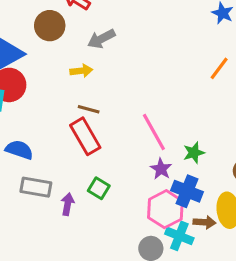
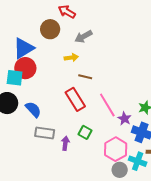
brown line: (89, 109) -> (85, 77), moved
pink line: (154, 132) -> (107, 105), moved
blue semicircle: (19, 150) -> (33, 109), turned 30
pink hexagon: (165, 209) -> (116, 149), moved

